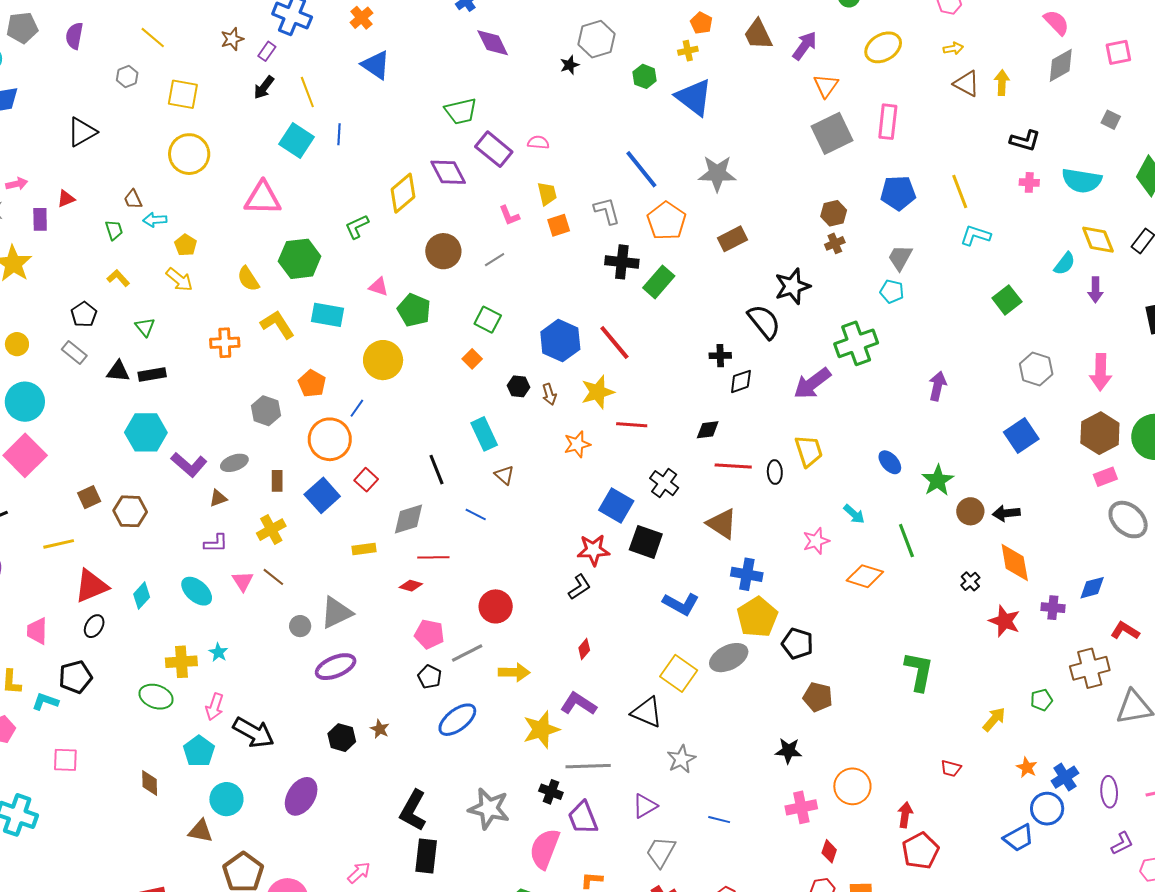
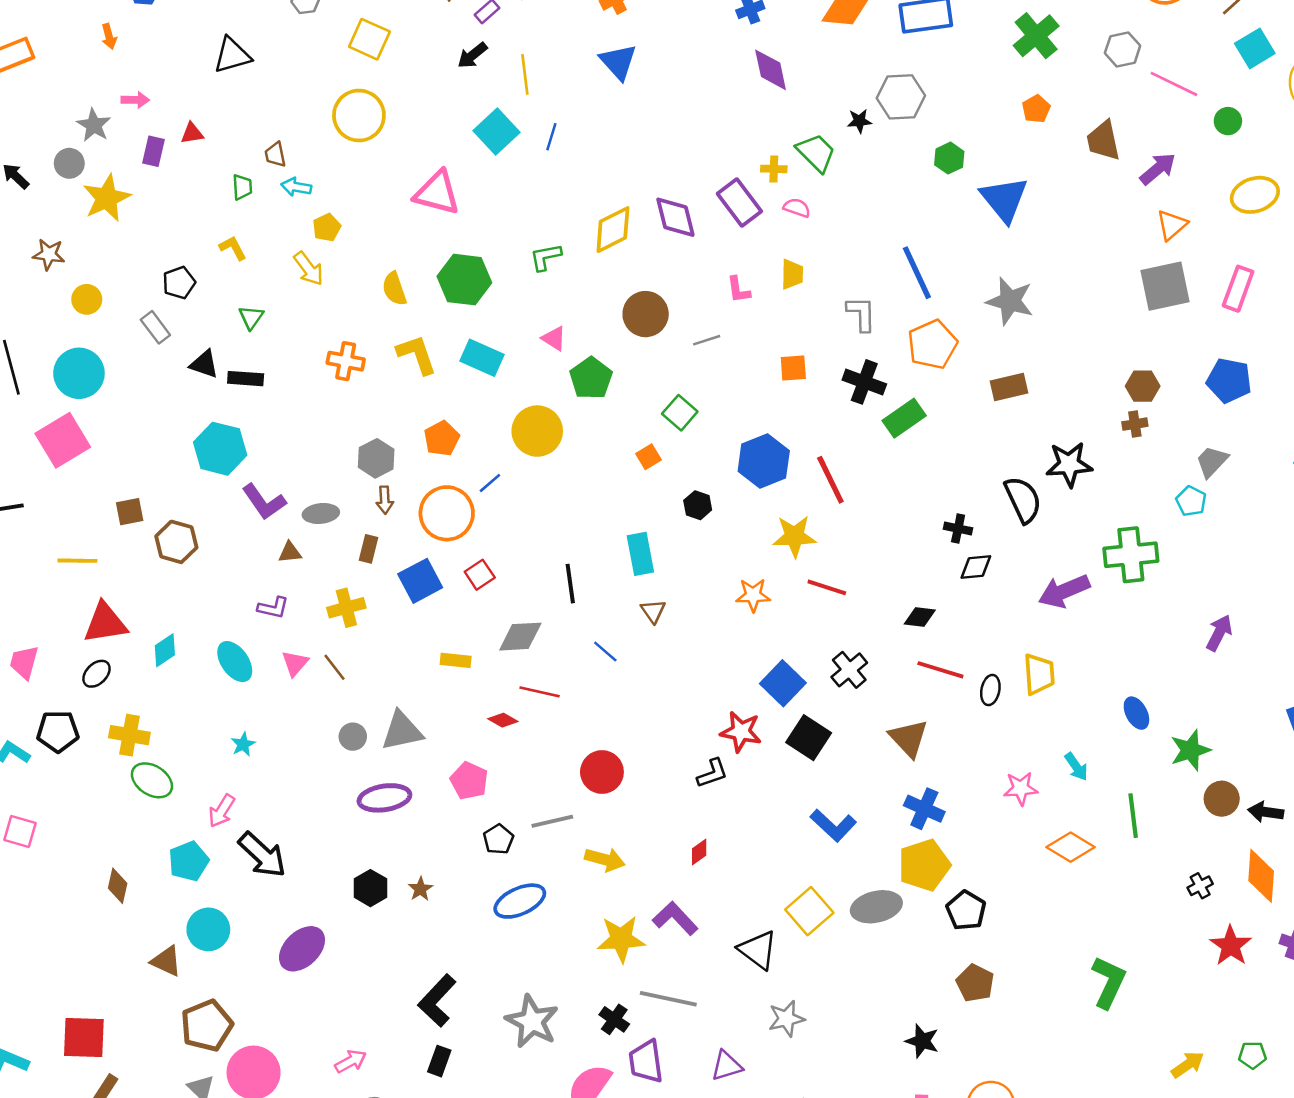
yellow cross: (688, 51) -> (774, 169), moved
green trapezoid: (461, 111) -> (816, 153), moved, turned -136
orange square: (559, 225) -> (793, 368), moved
brown arrow: (549, 394) -> (385, 500), moved
pink pentagon: (429, 634) -> (469, 781), moved
yellow cross: (181, 662) -> (129, 735), moved
black rectangle: (426, 856) -> (439, 1061), size x0.7

